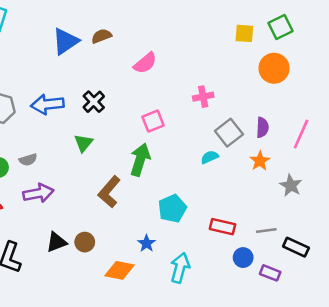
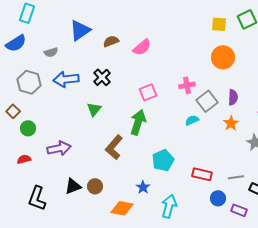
brown semicircle: (101, 36) -> (111, 41), moved
orange circle: (274, 68) -> (223, 57), moved
pink cross: (203, 97) -> (187, 85), moved
gray semicircle: (28, 160) -> (51, 52), moved

